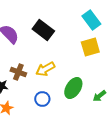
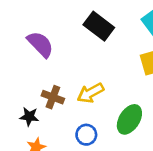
black rectangle: (43, 30) -> (99, 26), moved

